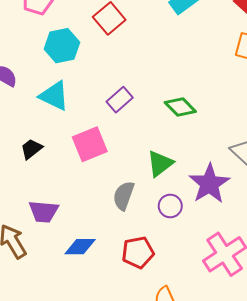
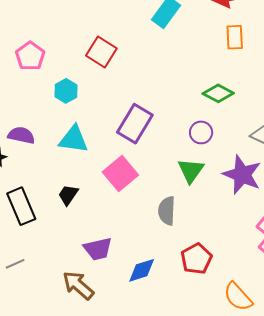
cyan hexagon: (62, 46) -> (66, 91), size x0.7
purple rectangle: (120, 100) -> (135, 124), size x1.5
green diamond: (180, 107) -> (218, 93), moved
purple circle: (170, 206) -> (201, 132), moved

